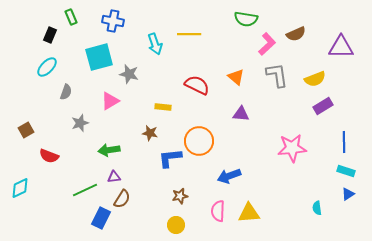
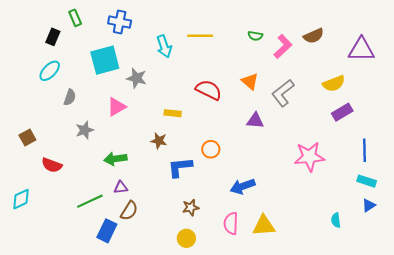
green semicircle: (246, 19) -> (255, 36), moved, size x0.6
gray L-shape: (277, 75) -> (283, 93), moved, turned -120
orange circle: (199, 141) -> (211, 149), size x0.6

